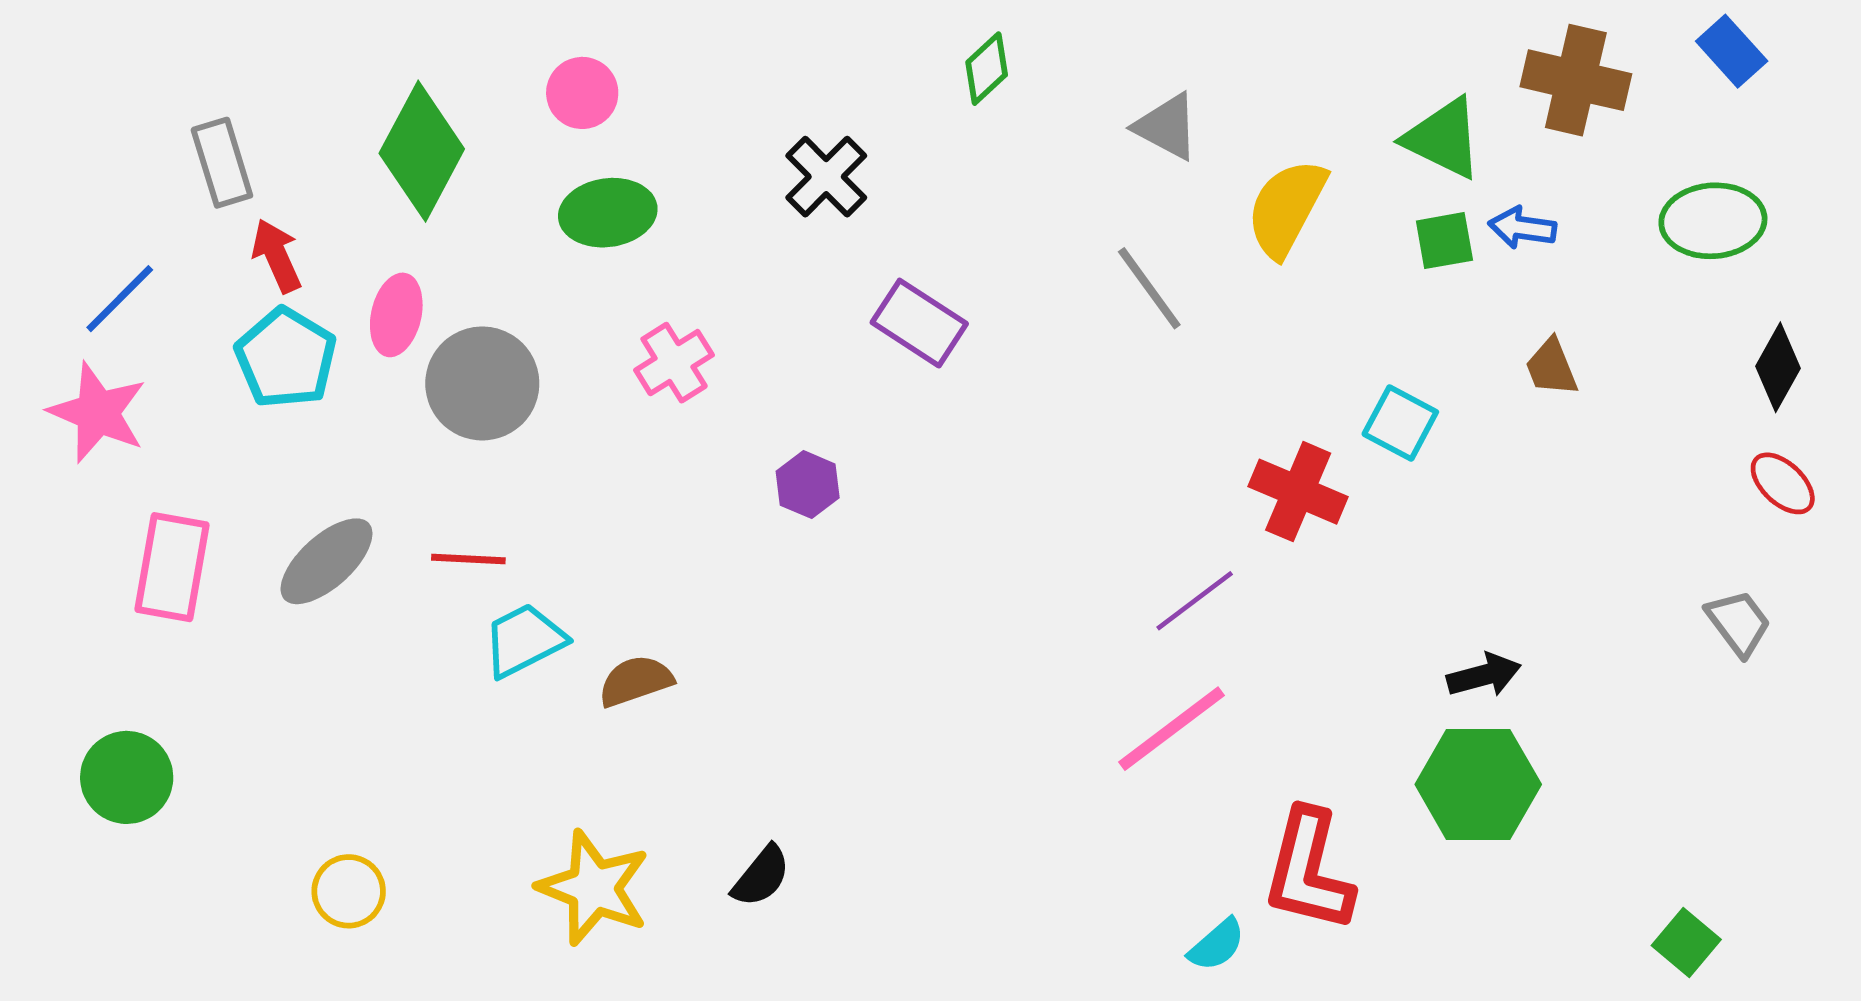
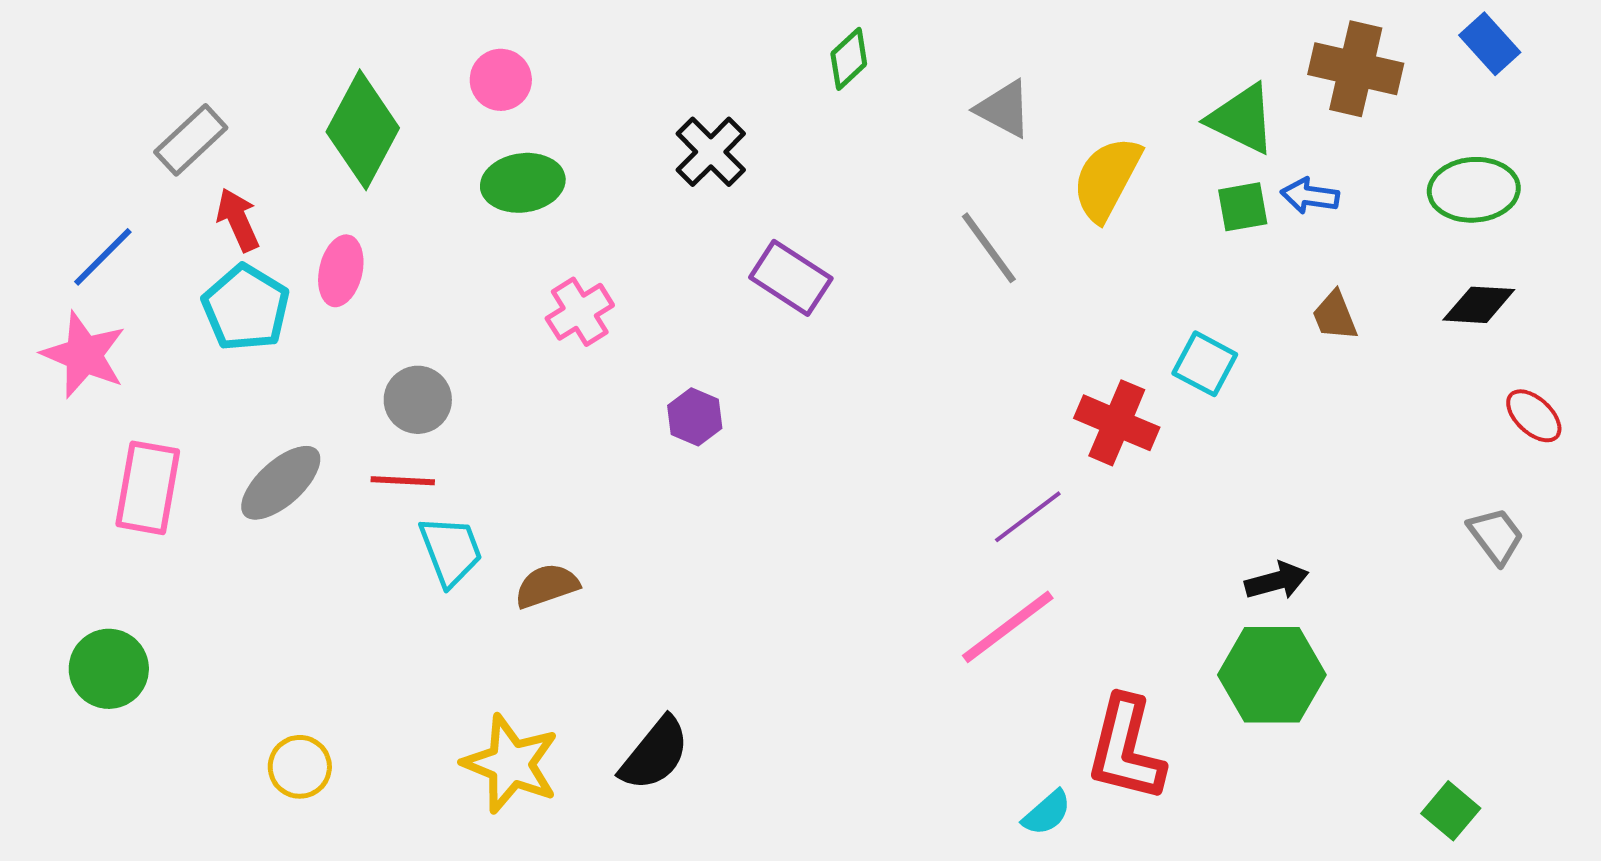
gray rectangle: (222, 163) -> (191, 140), turned 64
black diamond: (1778, 367) -> (1479, 305), moved, turned 64
gray circle: (482, 383) -> (418, 400), moved, size x0.7
cyan trapezoid: (524, 640) -> (451, 551), turned 96
black semicircle: (761, 876) -> (655, 754), size x1.4

